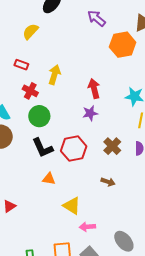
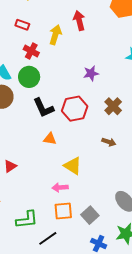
red arrow: (94, 89) -> (79, 21), moved
green circle: (39, 116) -> (29, 77), moved
pink arrow: (87, 227) -> (60, 187), moved

